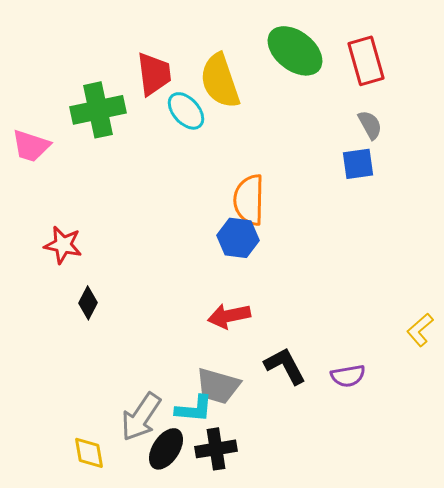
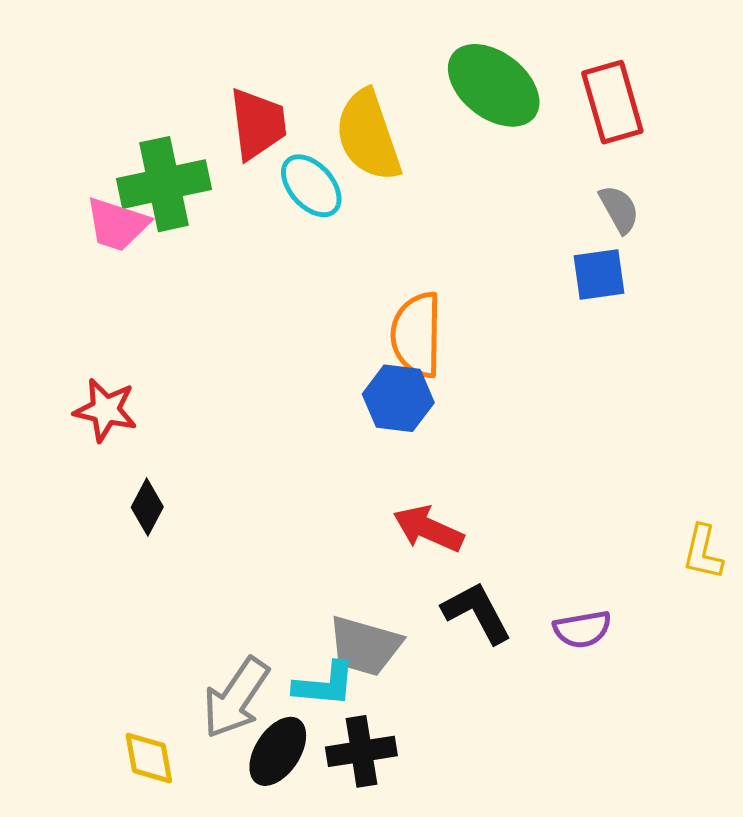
pink trapezoid: (31, 146) -> (117, 224), moved
red arrow: (229, 316) -> (428, 529), moved, turned 36
yellow L-shape: (420, 330) -> (703, 552), turned -36

